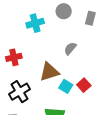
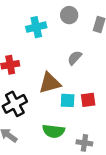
red square: (84, 85) -> (88, 100), turned 32
cyan square: (66, 86) -> (68, 100), turned -32

